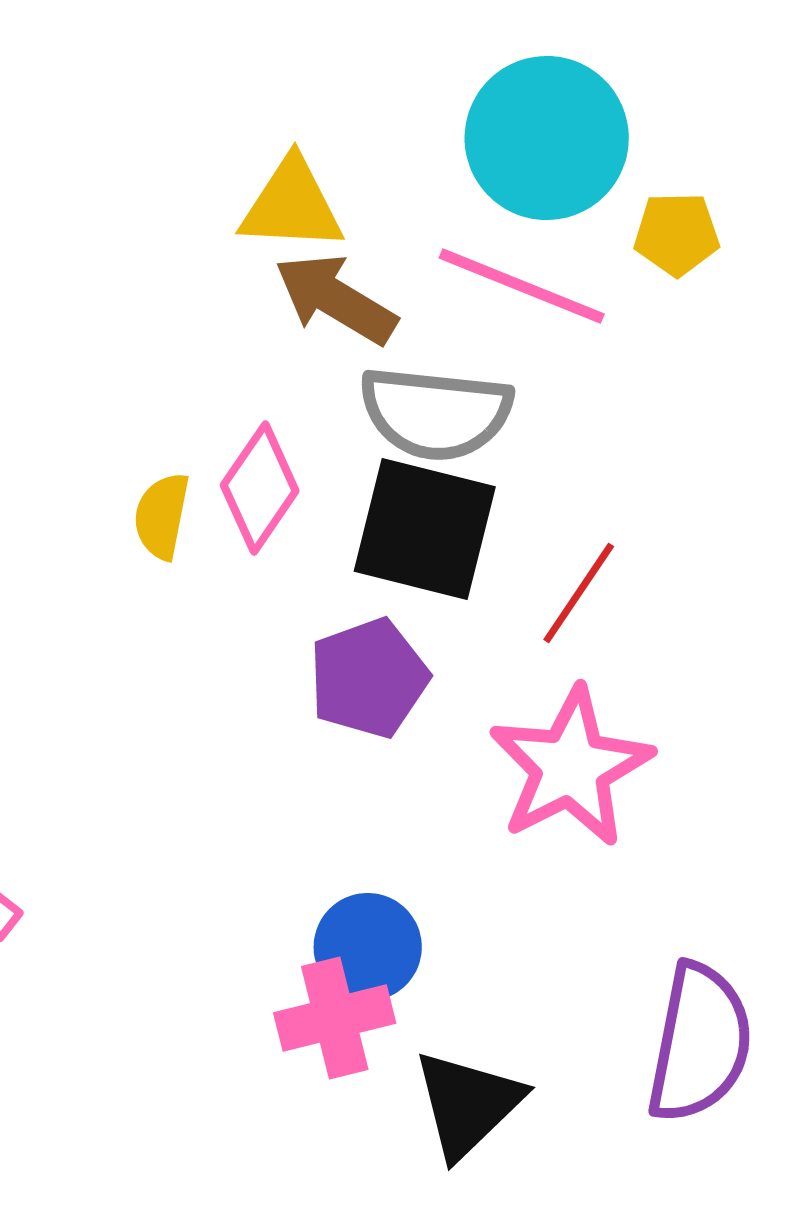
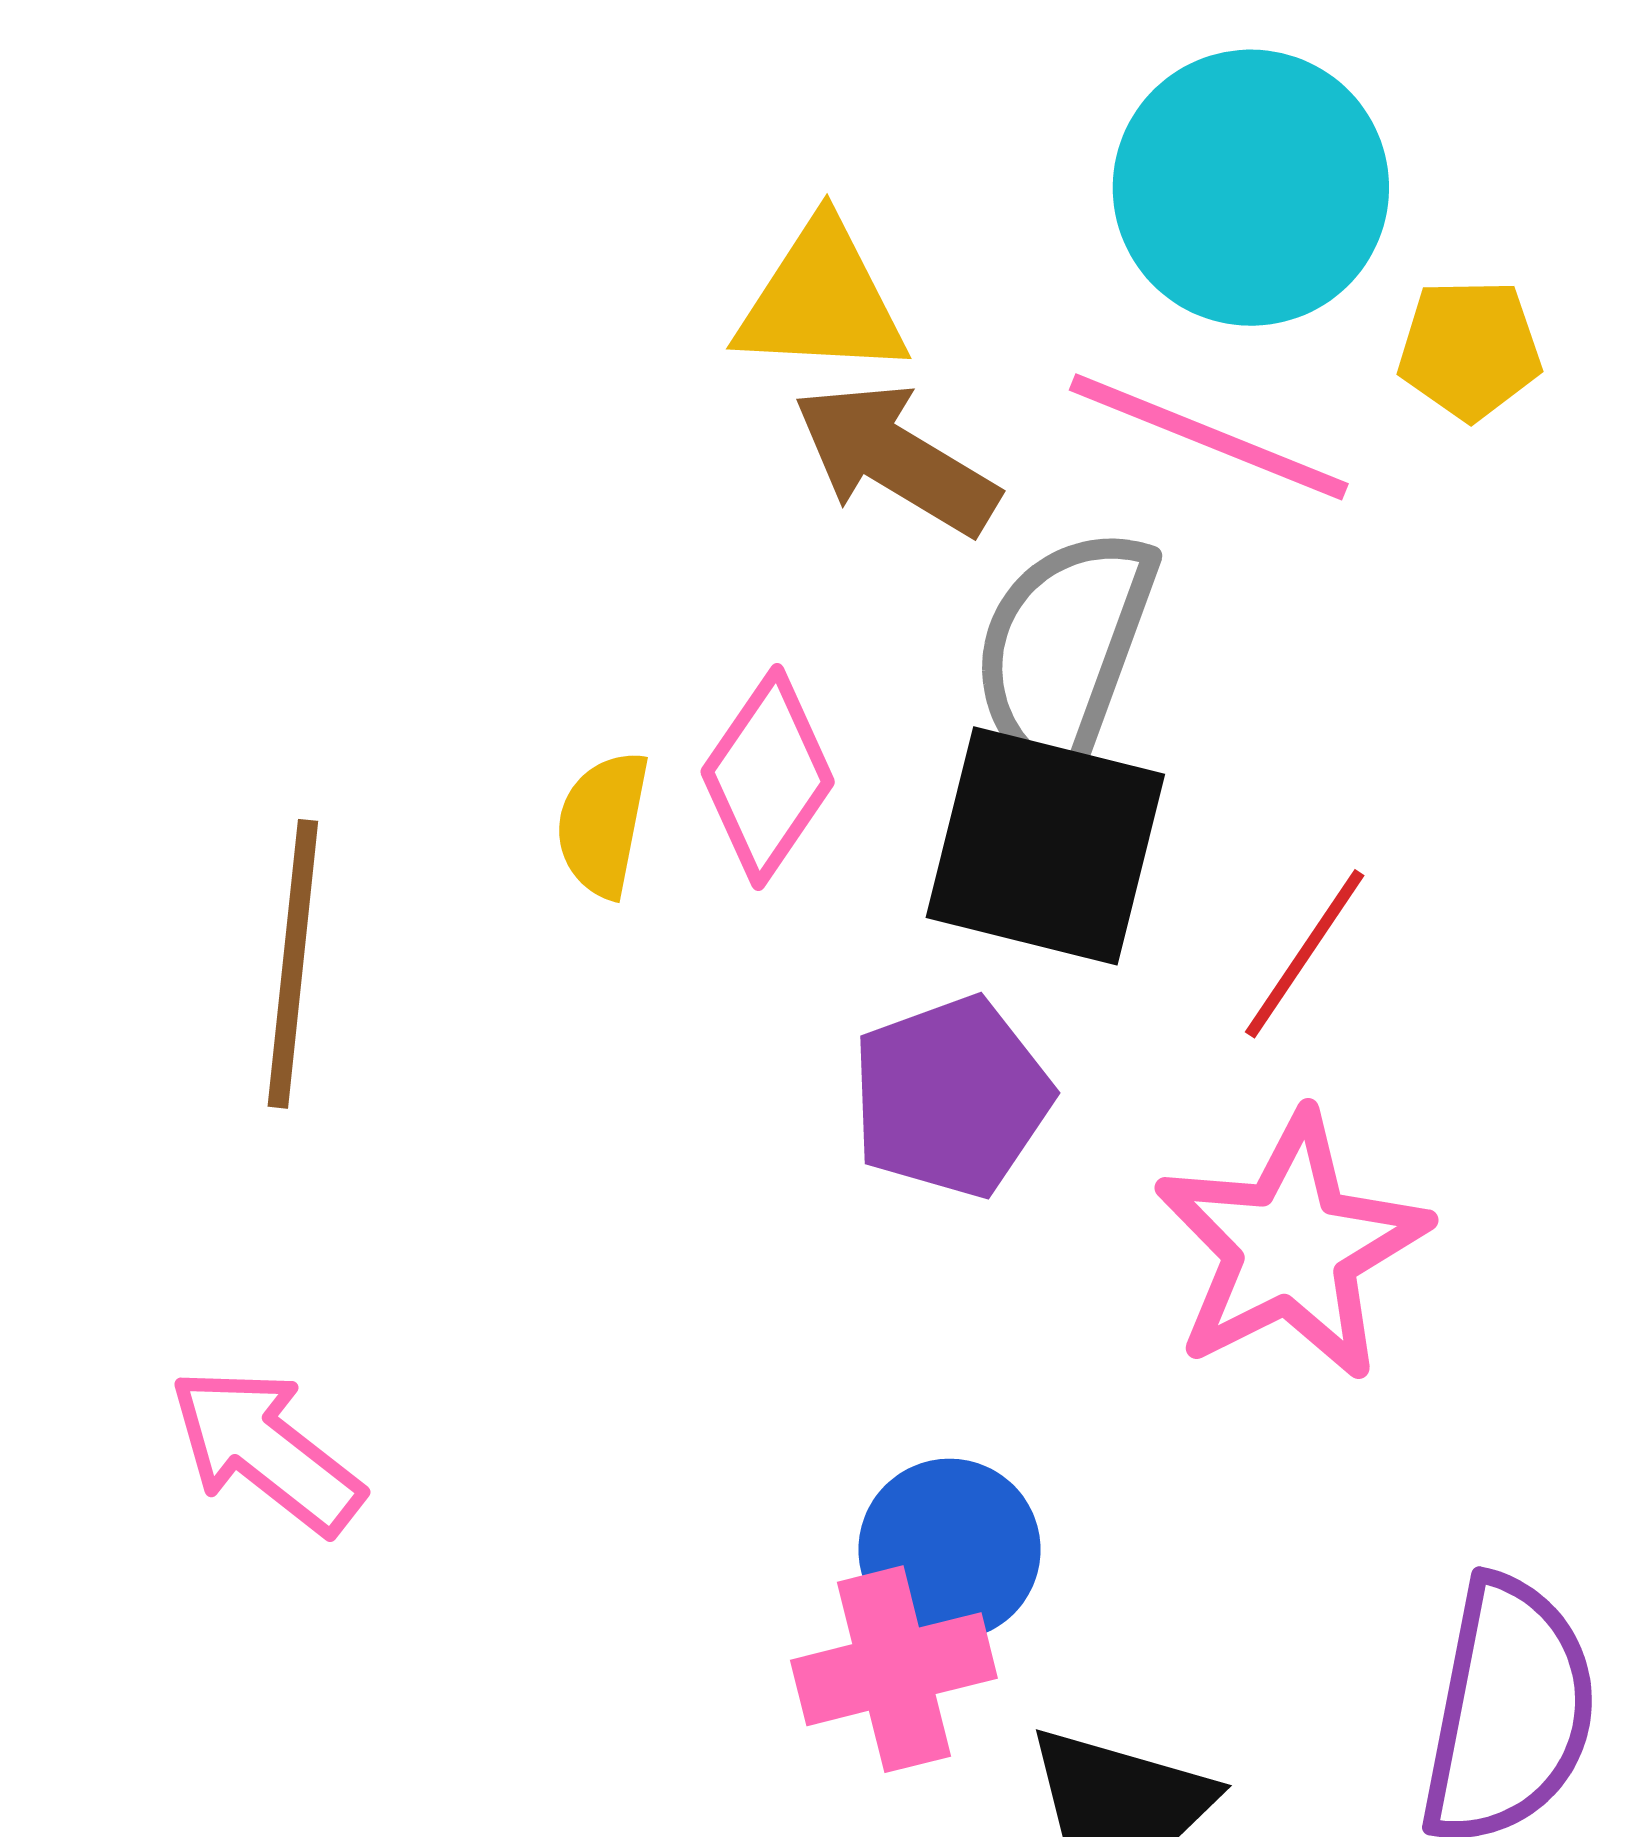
gray semicircle: (436, 413) -> (1064, 651), turned 104

